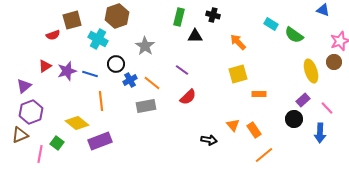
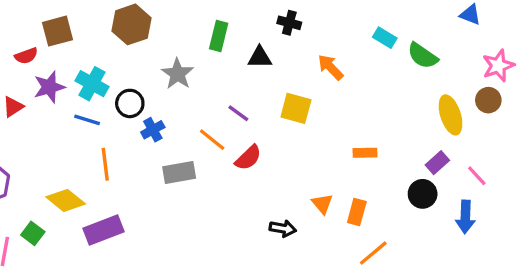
green rectangle: (179, 17) -> (219, 36), moved
cyan cross: (98, 39) -> (92, 84), moved
purple star: (67, 71) -> (49, 87), moved
yellow square: (238, 74) -> (296, 108), moved, turned 30
orange line: (152, 83) -> (212, 140), moved
orange rectangle: (254, 130) -> (357, 212), turned 49

